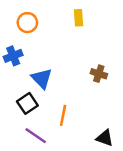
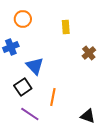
yellow rectangle: (79, 18) -> (66, 27), moved
brown cross: (99, 74) -> (89, 53), moved, turned 32

